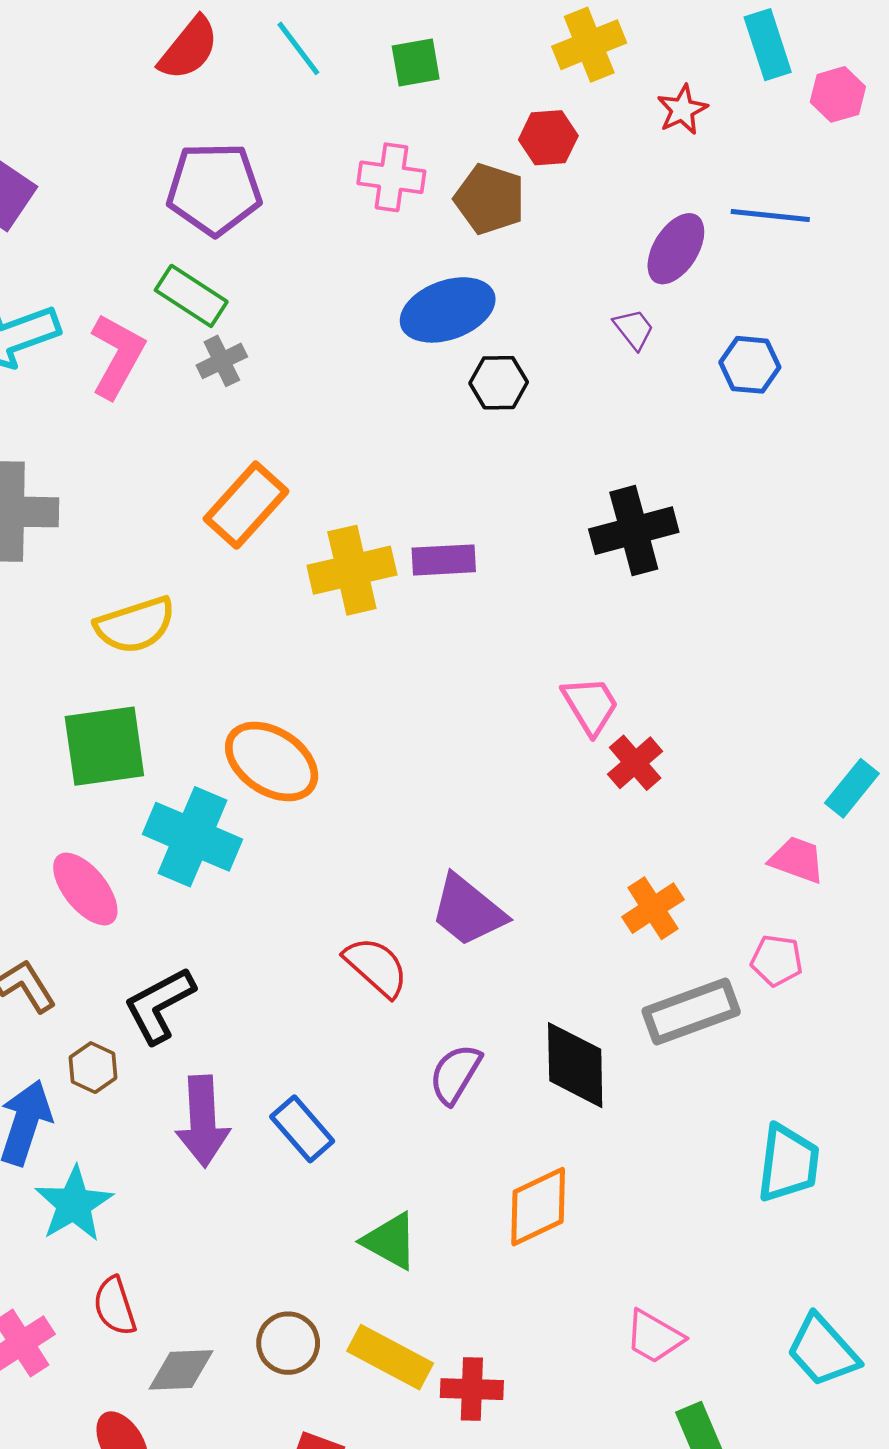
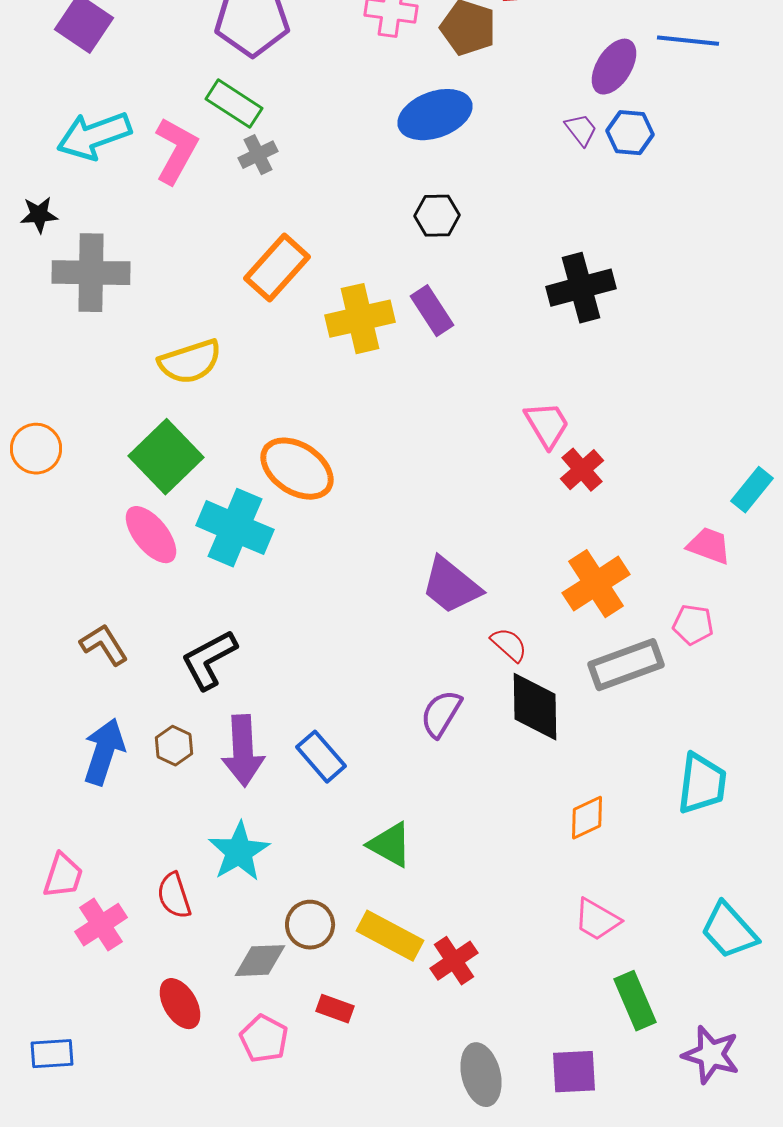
blue hexagon: (750, 365) -> (630, 133), moved
black hexagon: (499, 383) -> (437, 216), moved
purple rectangle: (444, 560) -> (432, 311), turned 60
green square: (104, 746) -> (166, 457), turned -36
pink ellipse: (85, 889) -> (151, 535), moved
orange cross: (653, 908) -> (596, 584), size x1.4
red semicircle: (376, 967) -> (509, 645), moved, size x0.7
brown hexagon: (93, 1068) -> (174, 746), moved
cyan star: (74, 1204) -> (239, 852), moved
orange diamond: (538, 1207) -> (587, 818), moved, size x0.7
gray diamond: (181, 1370) -> (260, 961), moved
red cross: (472, 1389) -> (454, 961), turned -36

